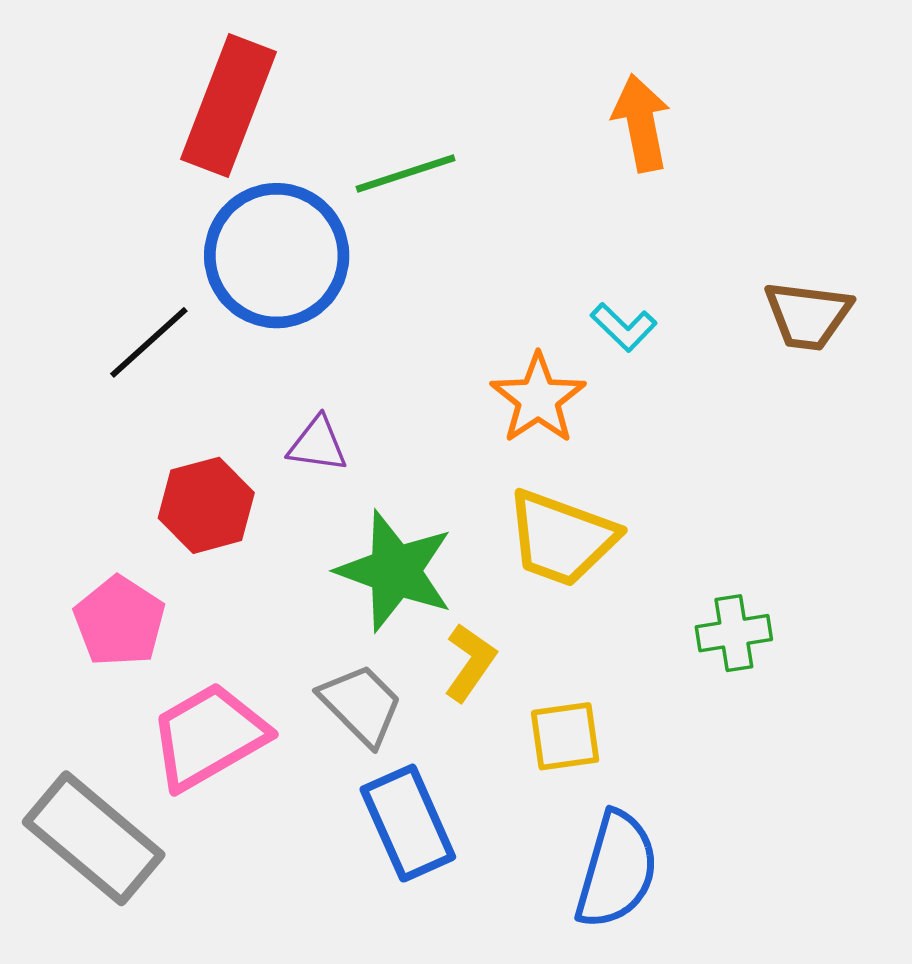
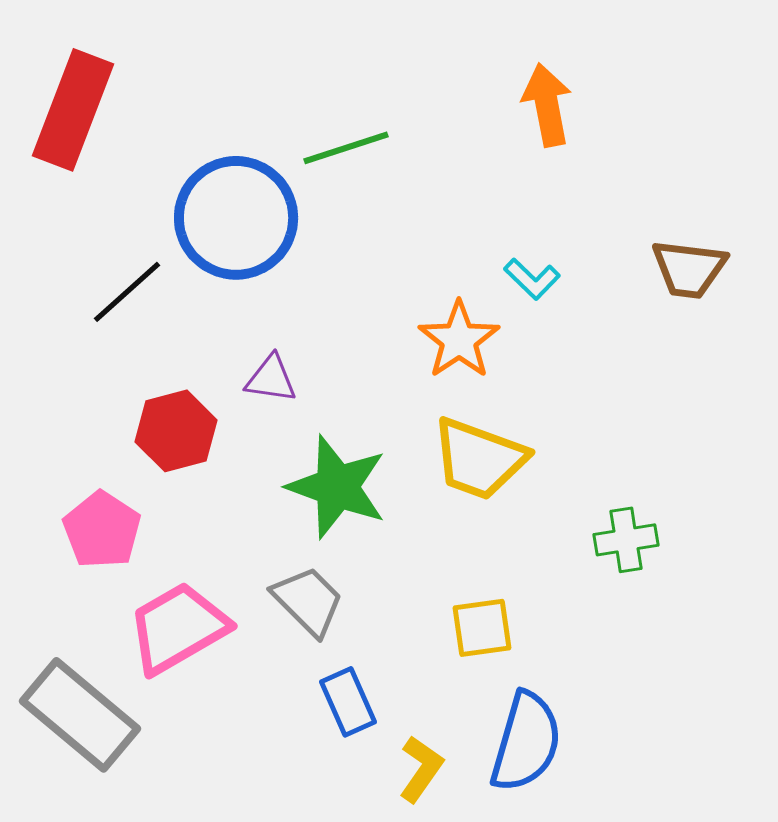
red rectangle: (229, 106) -> (73, 110), moved
yellow L-shape: (470, 662) -> (421, 769), moved
blue rectangle: (408, 823) -> (348, 702), size x0.7

